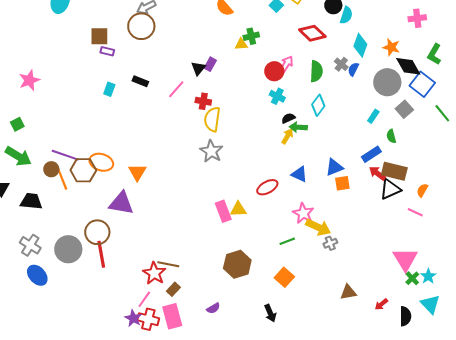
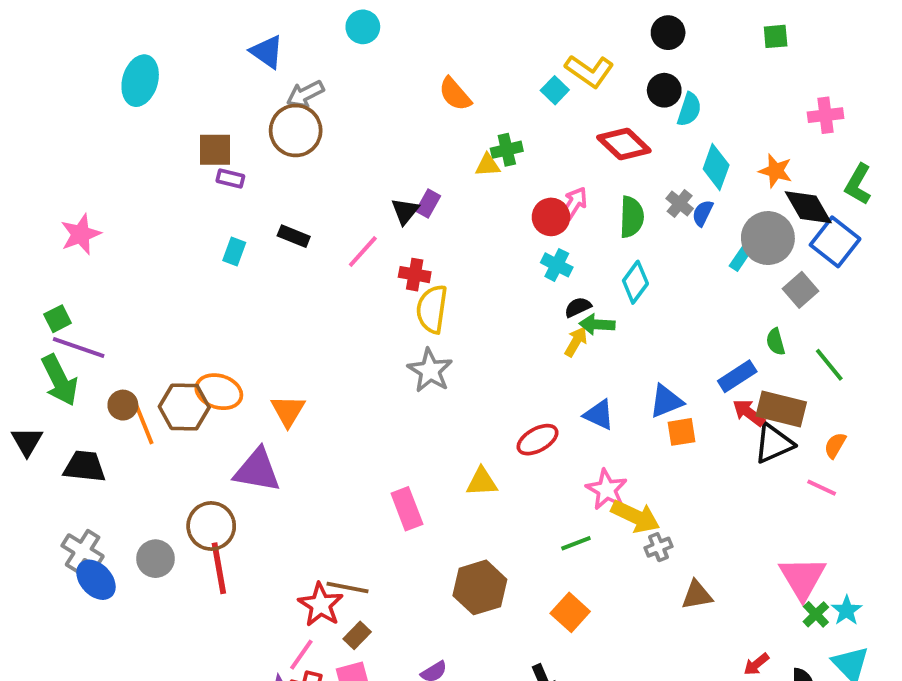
green line: (442, 113) -> (829, 365), moved
cyan rectangle: (373, 116) -> (741, 257), moved
purple line: (65, 155) -> (79, 347), moved
green arrow: (18, 156) -> (60, 380), turned 32
pink rectangle: (223, 211) -> (407, 509), moved
gray circle: (68, 249) -> (156, 559), size x0.7
blue ellipse: (37, 275) -> (96, 580), moved
brown triangle: (348, 292) -> (697, 595), moved

